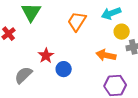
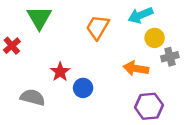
gray semicircle: (23, 75) -> (33, 97), turned 60

